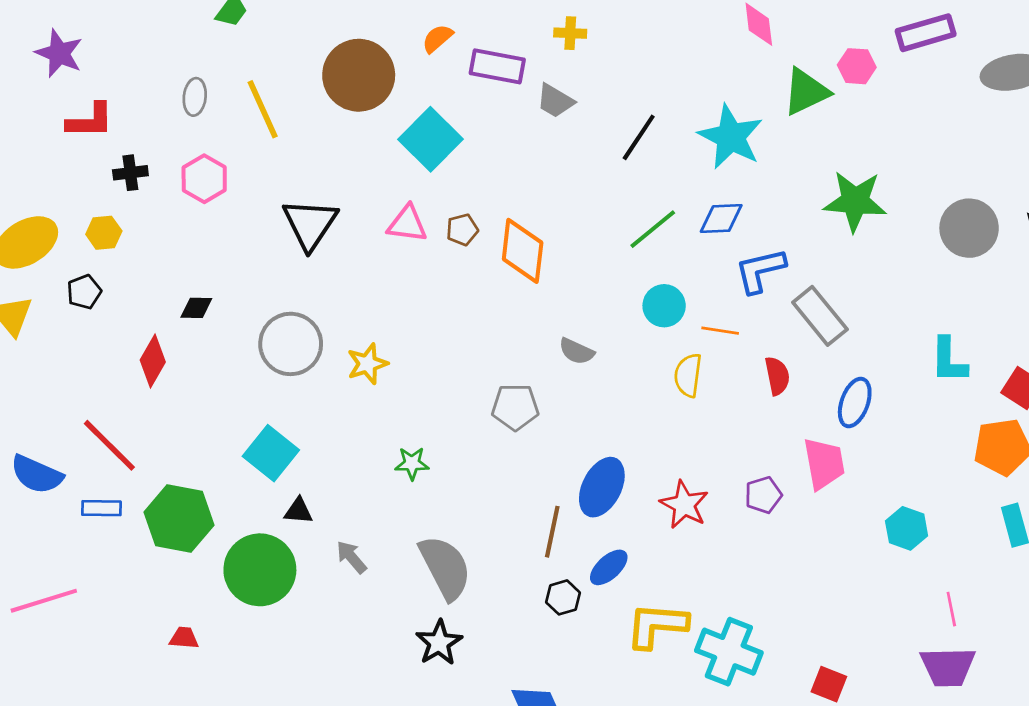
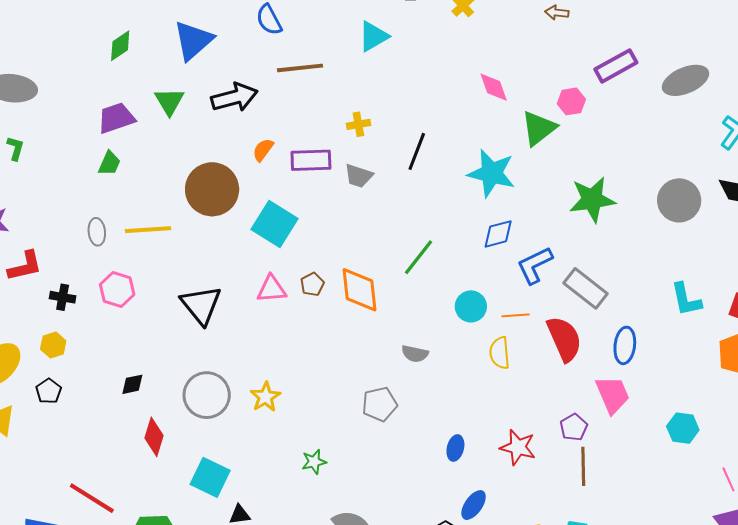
yellow line: (263, 109) -> (148, 230), turned -57
black line: (639, 137) -> (417, 151), moved
black cross: (130, 173) -> (63, 297), turned 30
green line: (653, 229) -> (419, 257), moved
red diamond: (153, 361) -> (154, 437), moved
red semicircle: (777, 376) -> (564, 339), size x1.6
blue ellipse: (602, 487) -> (455, 448), size x0.6
brown line: (552, 532) -> (583, 466), moved

